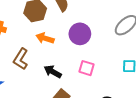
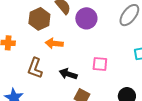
purple circle: (80, 34) -> (86, 18), moved

